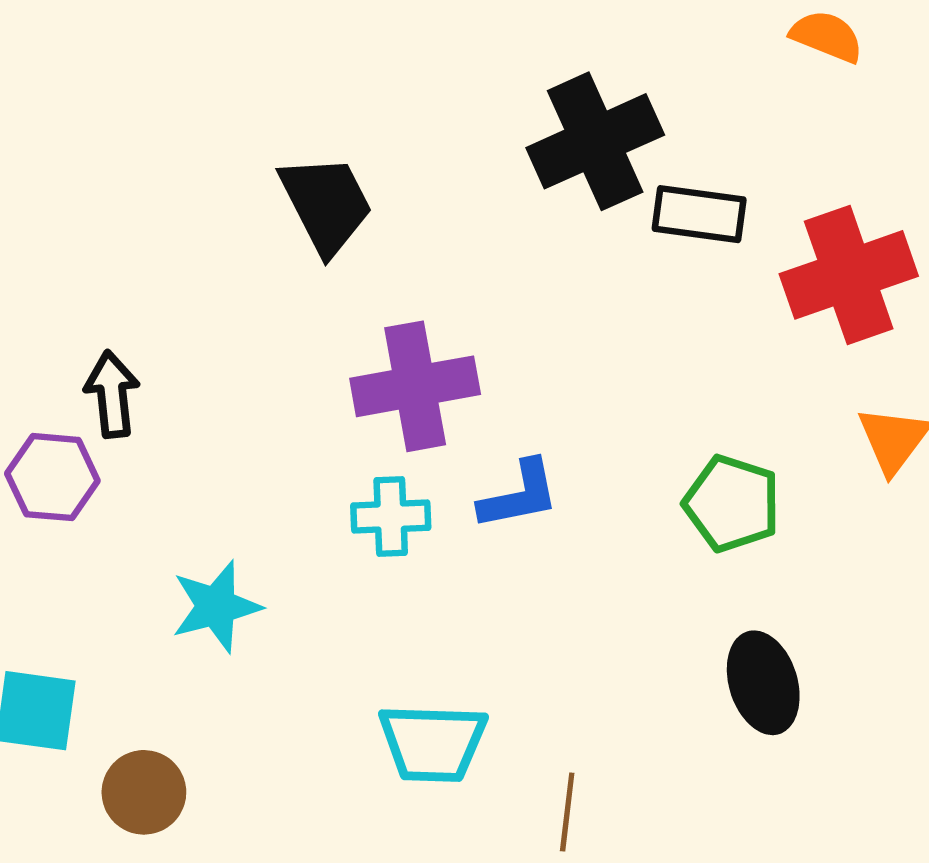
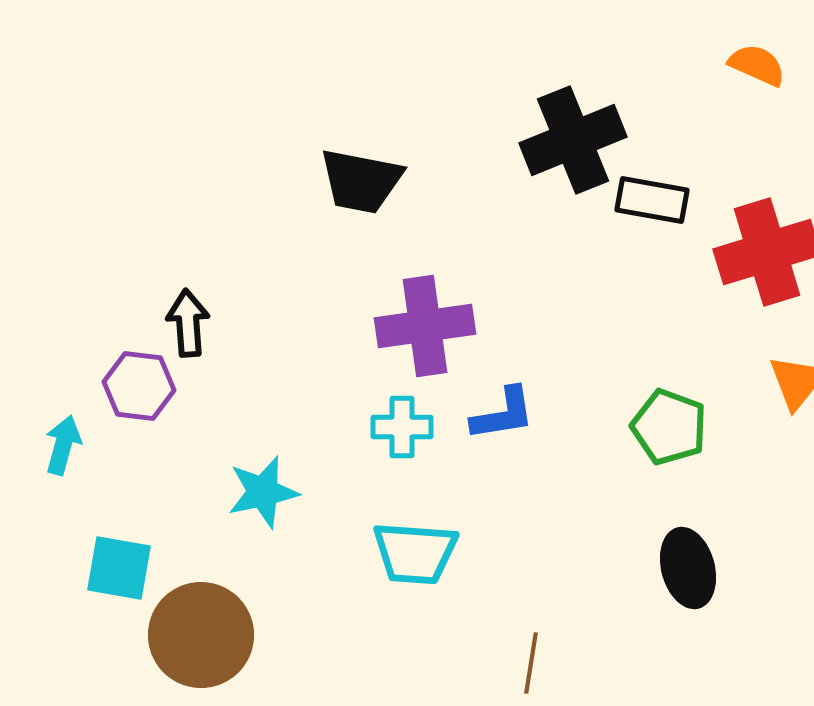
black trapezoid: (326, 204) -> (361, 181), turned 126
cyan trapezoid: (433, 743) -> (415, 553), moved
brown circle: (144, 792) -> (201, 635), size x1.6

